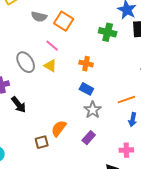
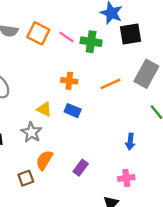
pink line: (52, 46) -> (66, 37), moved
yellow triangle: (50, 66) -> (44, 109), moved
orange line: (126, 100) -> (110, 84), moved
gray star: (93, 110) -> (31, 132), moved

